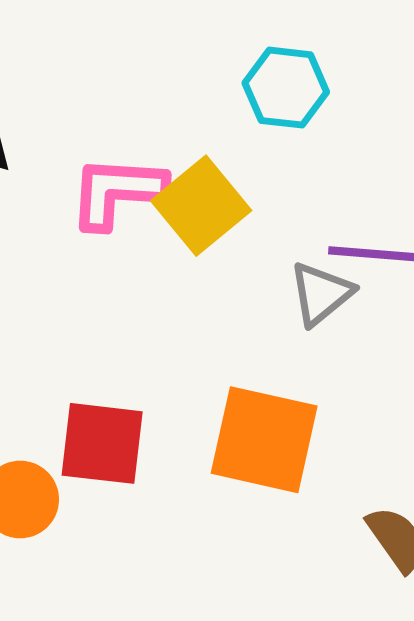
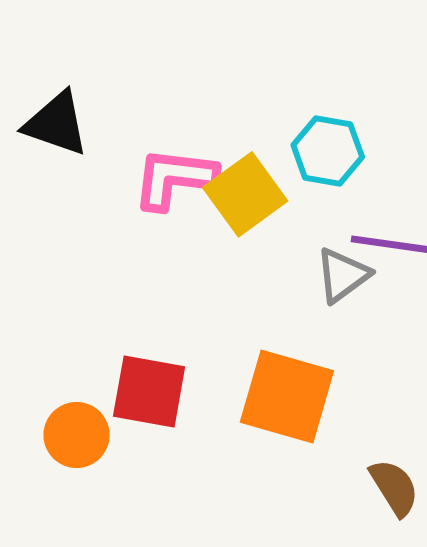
cyan hexagon: (286, 88) -> (328, 151), moved

